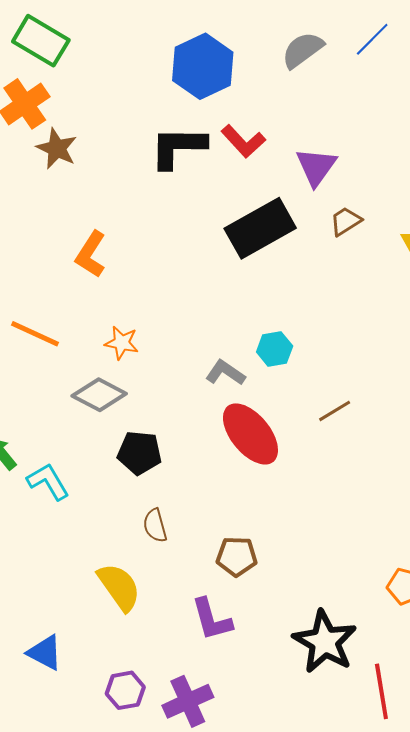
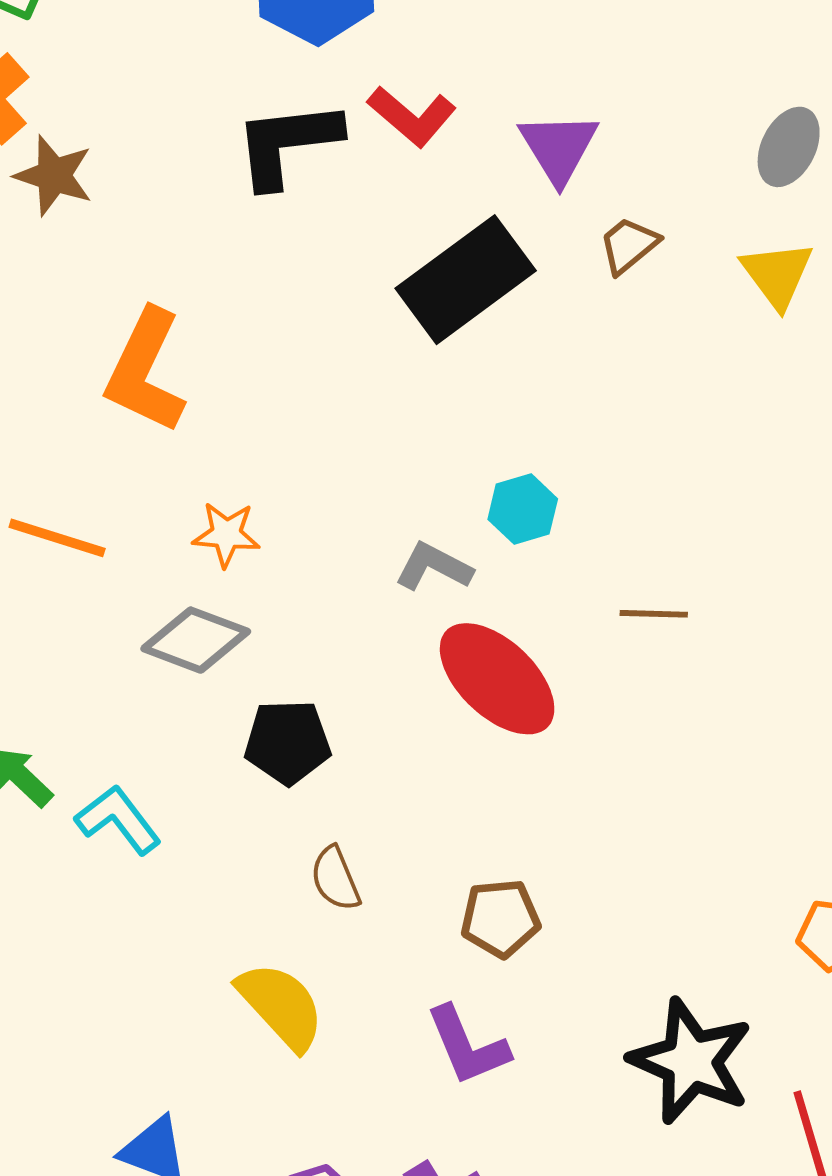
orange L-shape: (91, 254) -> (145, 371), size x1.4
brown line: (335, 411) -> (654, 614), turned 40

